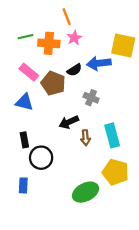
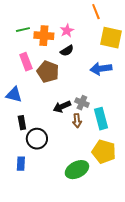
orange line: (67, 17) -> (96, 12), moved
blue arrow: (99, 63) -> (101, 69), moved
black semicircle: (74, 70) -> (67, 51), moved
pink rectangle: (29, 72) -> (26, 62), turned 30
gray cross: (91, 98) -> (82, 103), moved
blue triangle: (24, 102) -> (14, 95), moved

